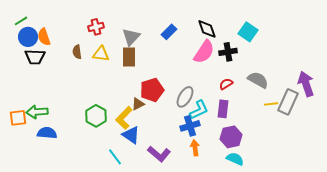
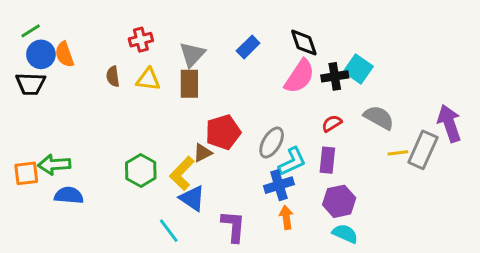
cyan square: (248, 32) -> (358, 69), moved
black trapezoid: (35, 57) -> (31, 84), moved
purple L-shape: (159, 154) -> (233, 226), turned -125

